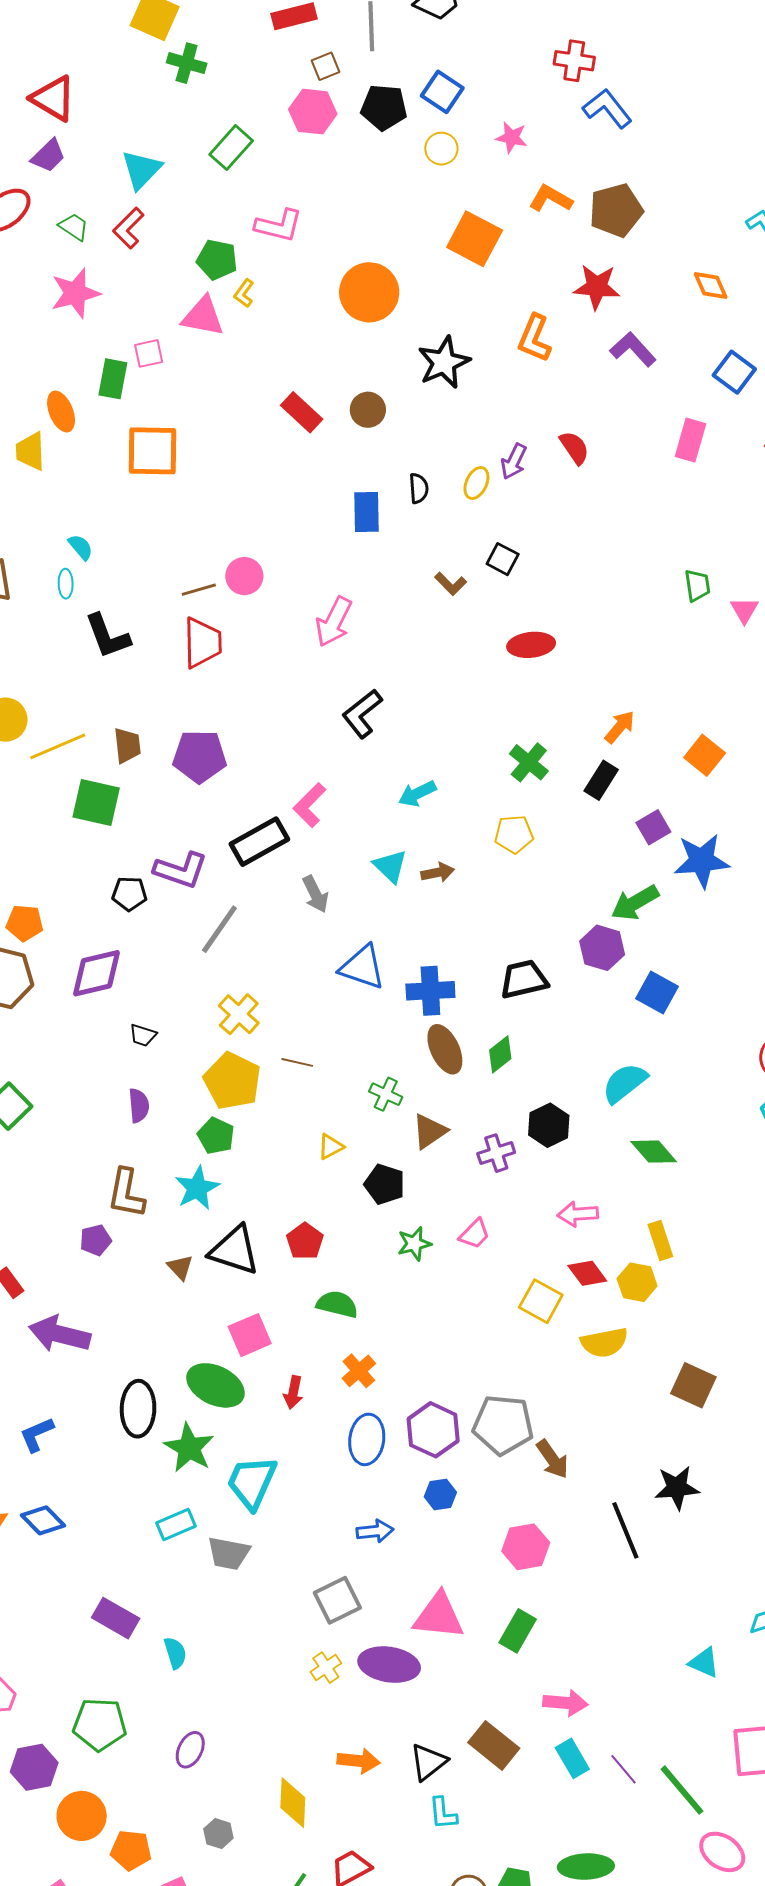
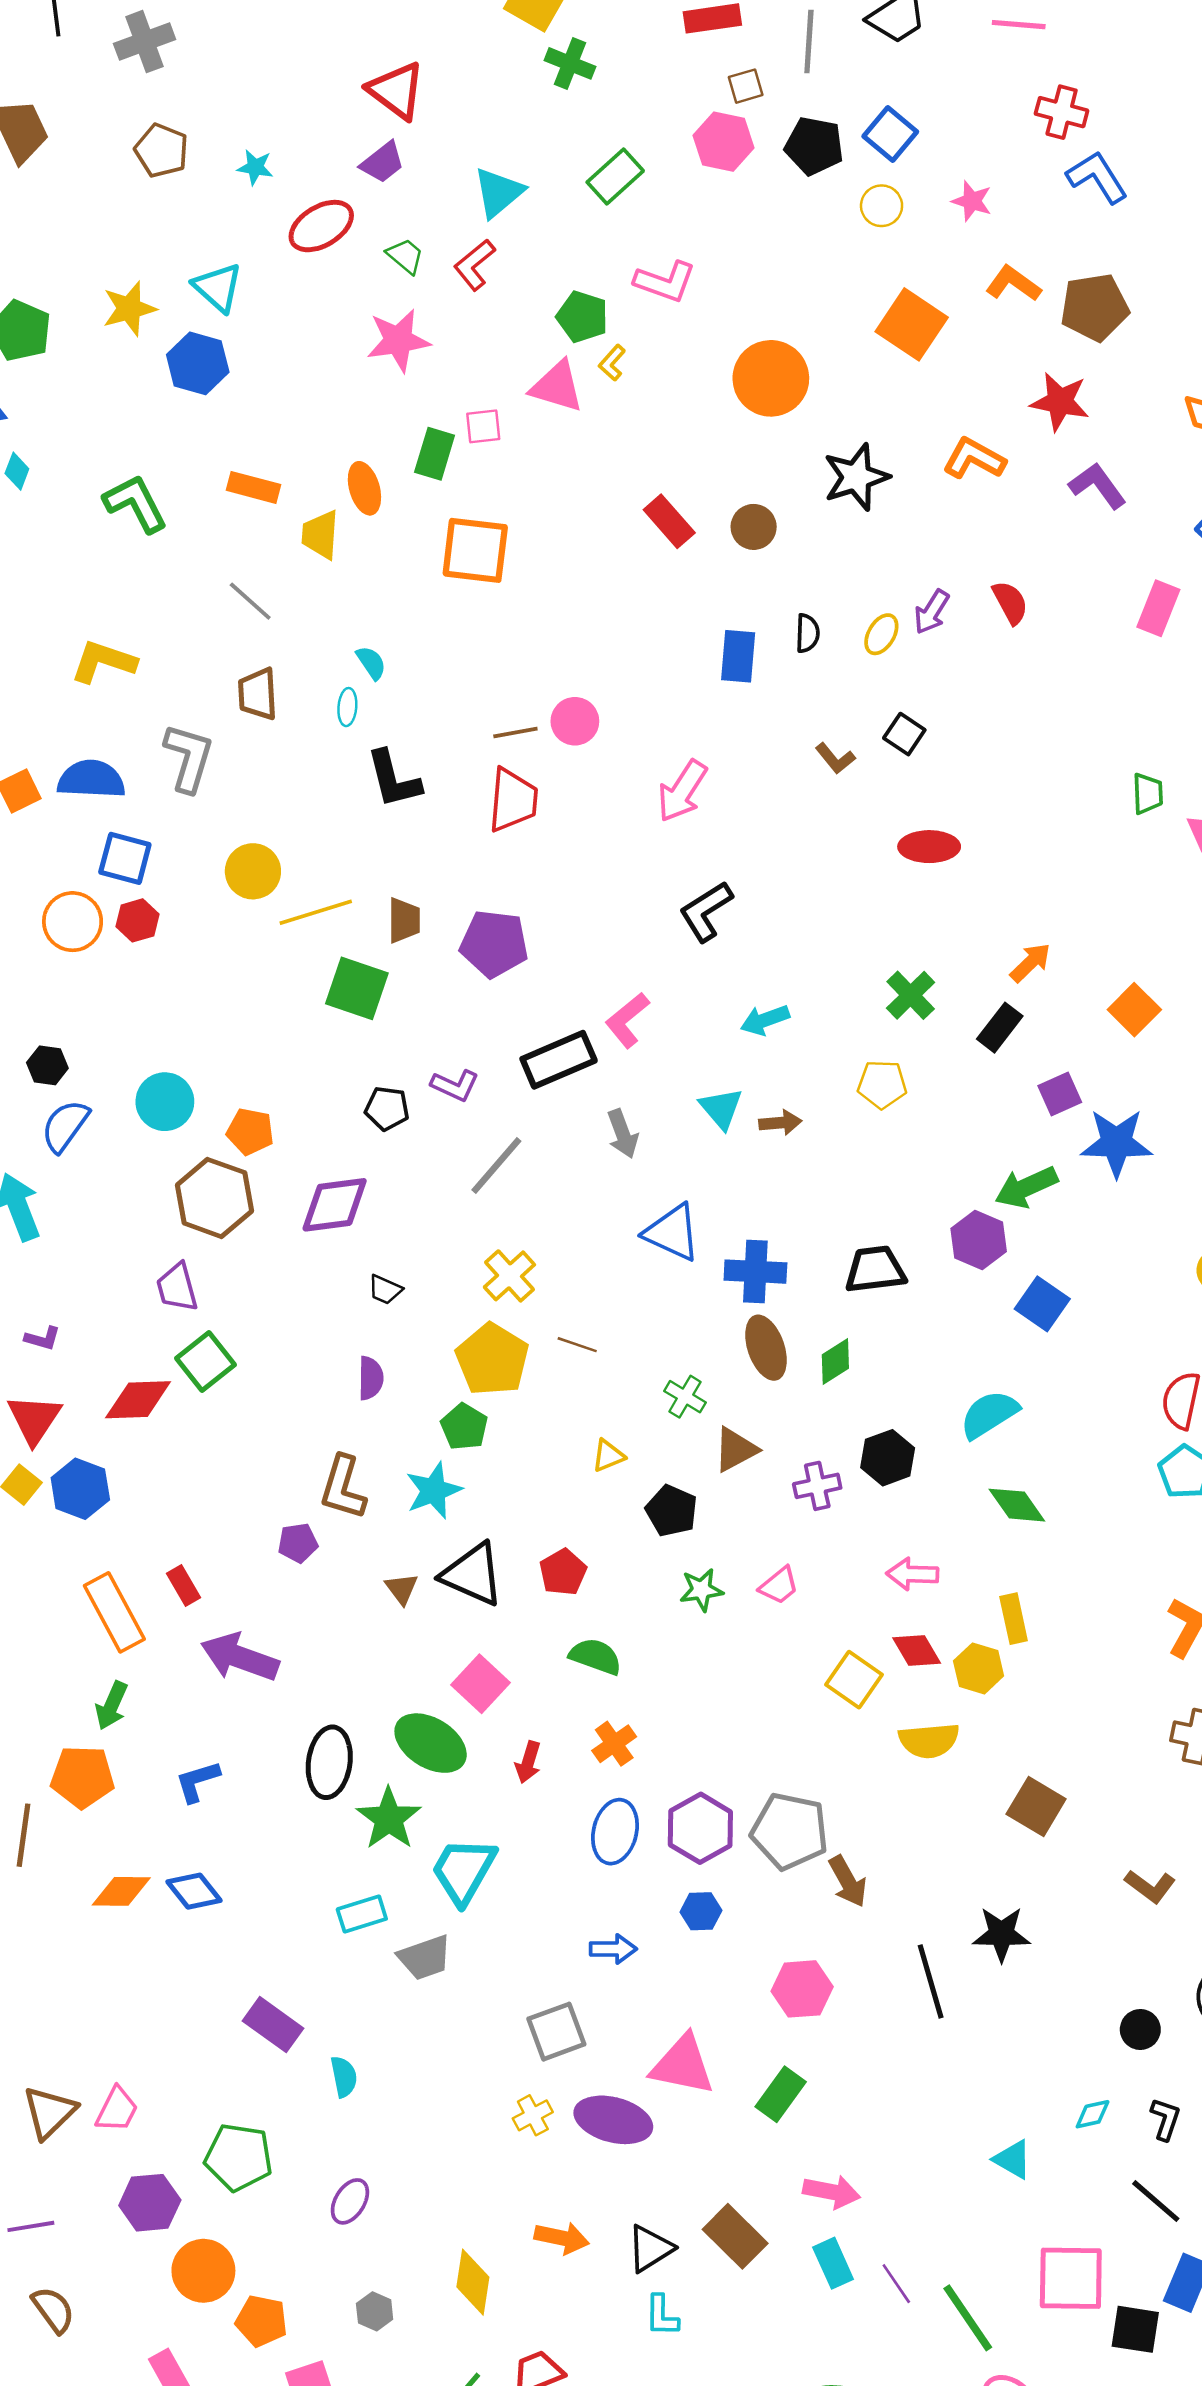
orange L-shape: (534, 338) -> (974, 459), turned 90
purple L-shape: (181, 870) -> (455, 1085), size x0.7
pink square: (250, 1335) -> (481, 1684), turned -30
gray trapezoid: (229, 1553) -> (425, 1958), turned -36

